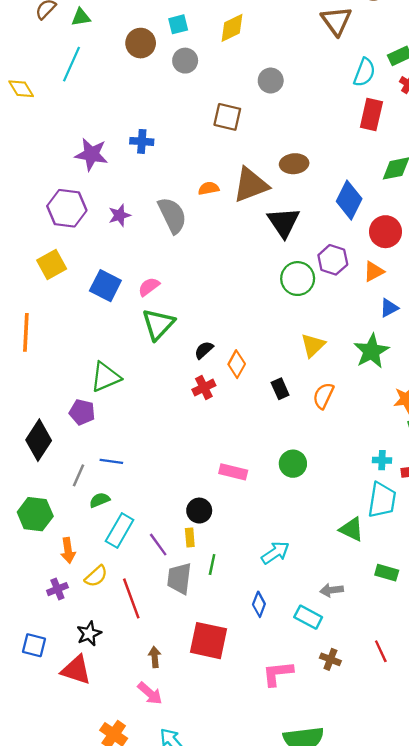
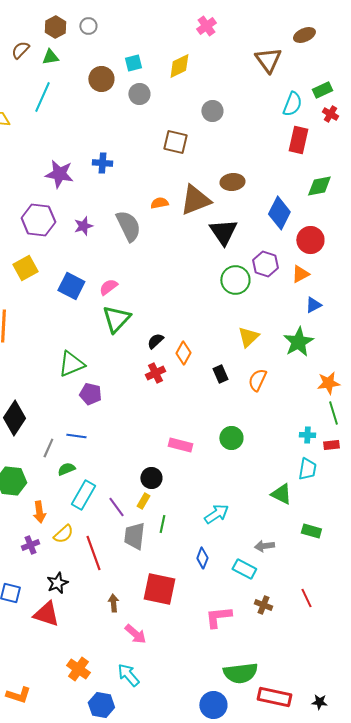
purple pentagon: (82, 412) -> (90, 394), moved
cyan trapezoid: (382, 500) -> (307, 469), size x0.7
yellow rectangle: (190, 537) -> (143, 501), turned 35
pink arrow: (150, 693) -> (135, 634), moved

